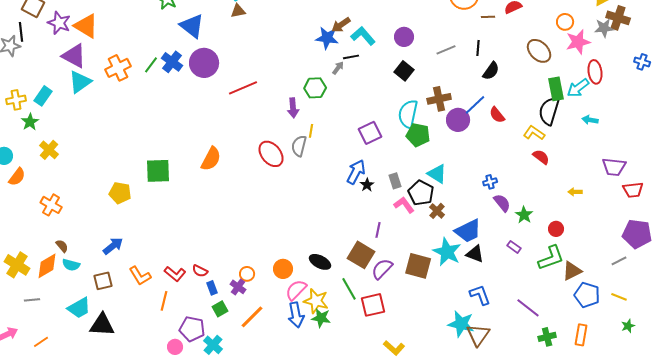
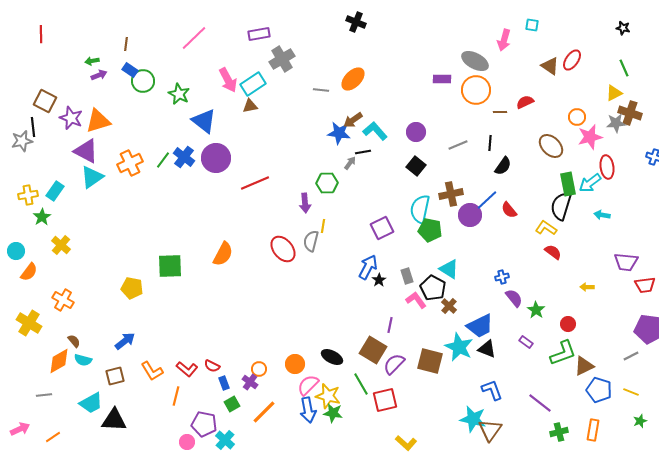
orange triangle: (86, 26) -> (98, 121), turned -48
yellow cross: (17, 265) -> (29, 323), moved

